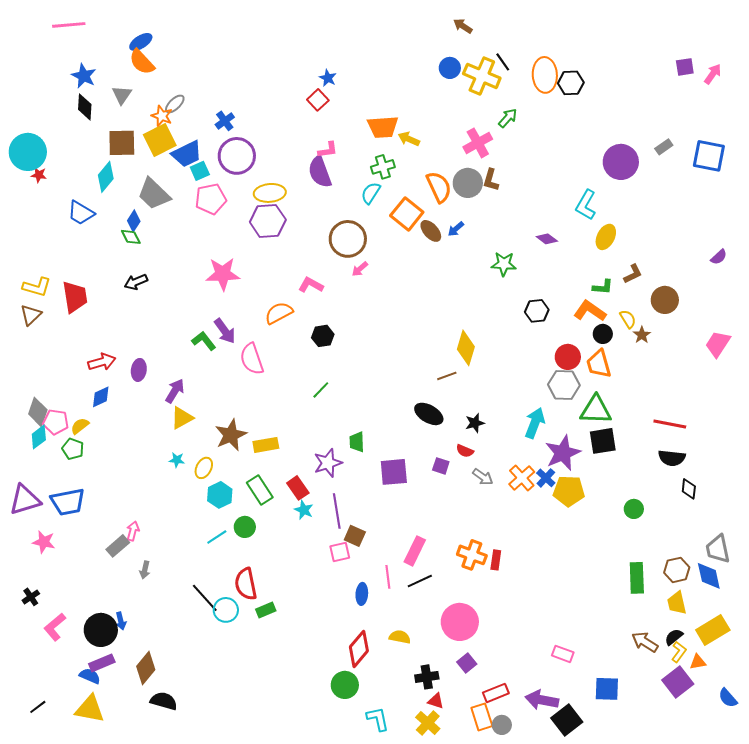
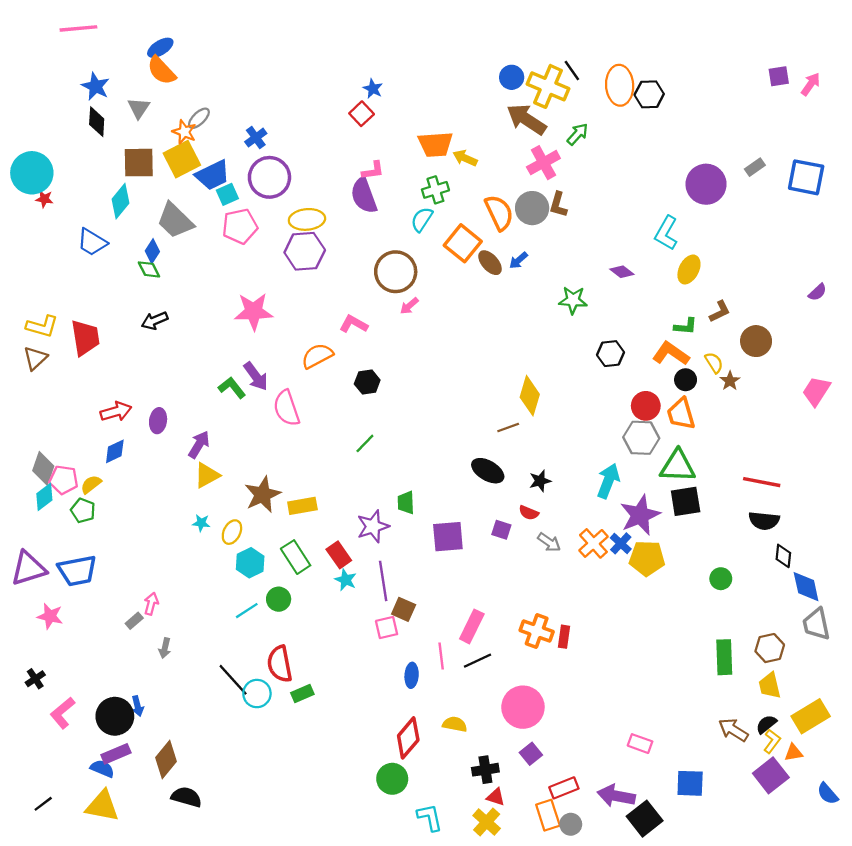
brown arrow: (463, 26) -> (526, 119), moved, size x1.8
gray rectangle: (118, 546) -> (134, 621), size x0.7
blue diamond: (709, 576) -> (806, 587), moved

